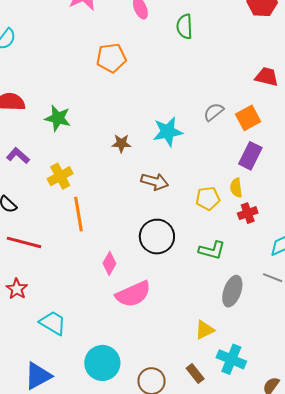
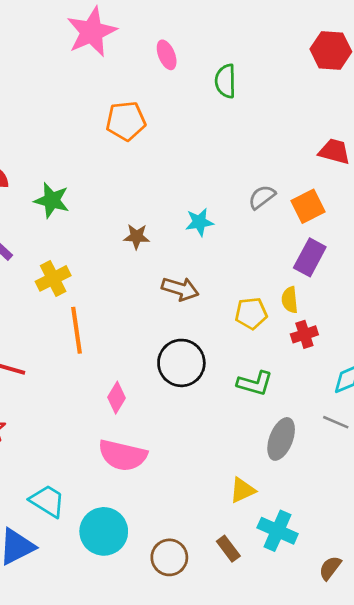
cyan star: (168, 132) -> (199, 222), size x0.7
pink semicircle: (133, 294) -> (123, 455), moved, turned 36
cyan trapezoid: (53, 323) -> (47, 501), moved

